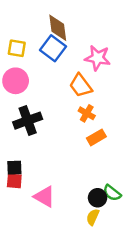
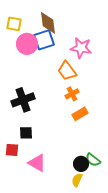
yellow square: (17, 48) -> (14, 24), moved
blue square: (53, 48) -> (44, 40), turned 35
pink circle: (16, 81) -> (27, 44), moved
orange cross: (87, 113) -> (72, 94), turned 32
black square: (14, 168) -> (26, 133), moved

